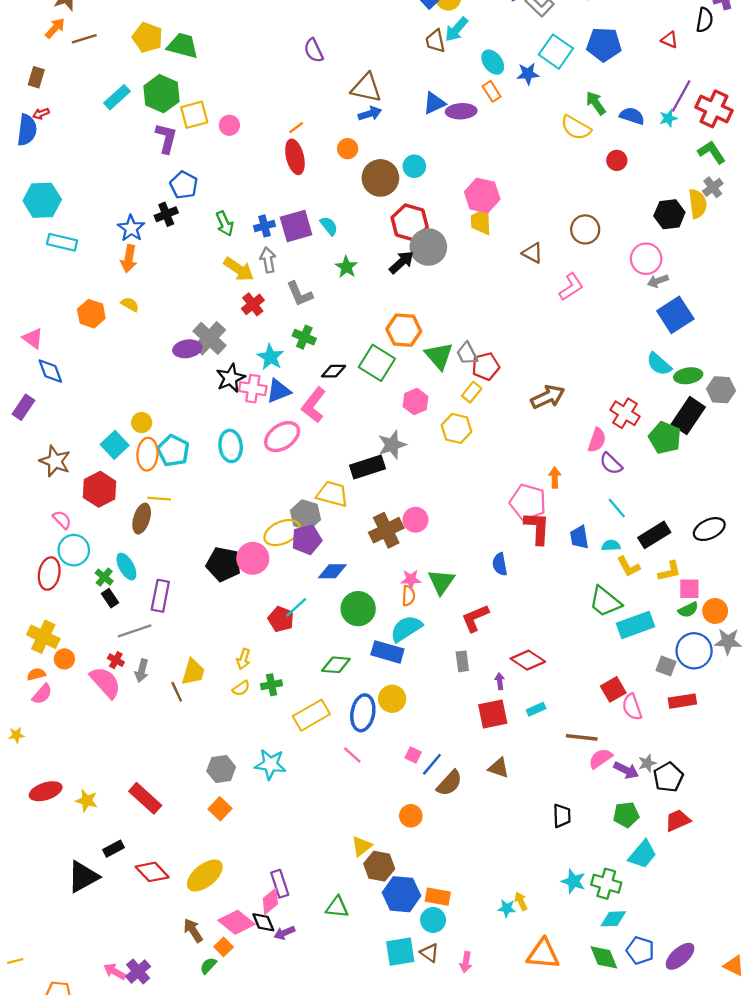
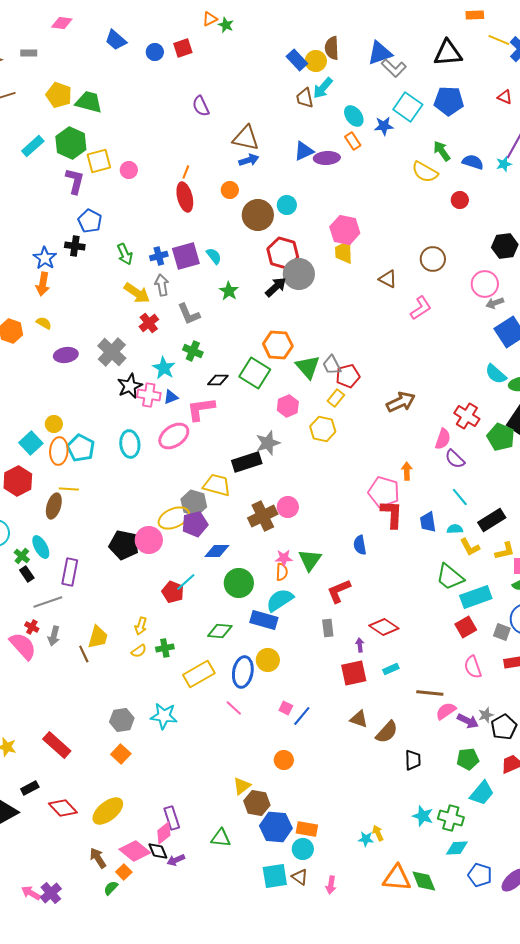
orange line: (296, 128) -> (186, 172), turned -32
black cross: (166, 214) -> (75, 246), turned 30
purple ellipse: (187, 349) -> (66, 355), moved
blue triangle: (279, 391) -> (171, 397), size x0.7
pink L-shape: (314, 405) -> (201, 409), turned 44
red square: (613, 689) -> (466, 627), moved
brown semicircle: (449, 783) -> (387, 732), moved
green diamond: (604, 957) -> (424, 881), moved

